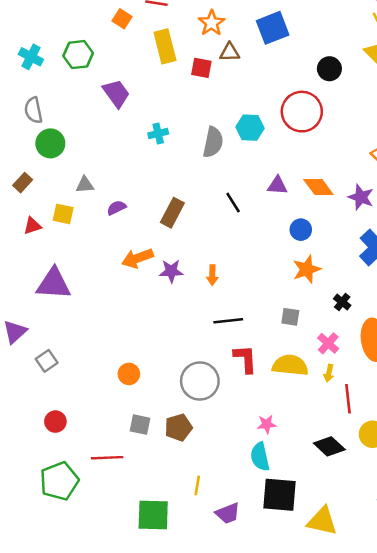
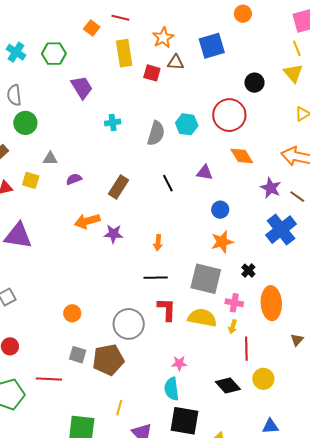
orange diamond: (318, 187) -> (242, 156), moved
orange arrow: (212, 275) -> (158, 243), moved
gray square: (290, 317) -> (206, 279), size x2.0
pink cross: (328, 343) -> (234, 303), turned -36
brown pentagon: (179, 427) -> (108, 360), size x1.4

